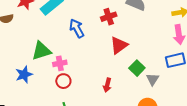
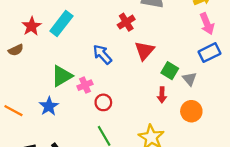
blue arrow: (77, 28) -> (102, 54), moved
red circle: (63, 81) -> (103, 102), moved
red arrow: (107, 85) -> (162, 95), moved

